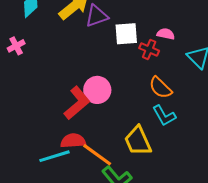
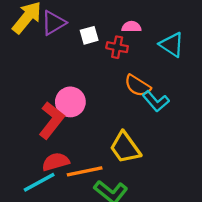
white square: (126, 34) -> (89, 35), size x0.7
cyan L-shape: (164, 116) -> (156, 101), moved
orange line: (97, 155) -> (85, 171), turned -36

